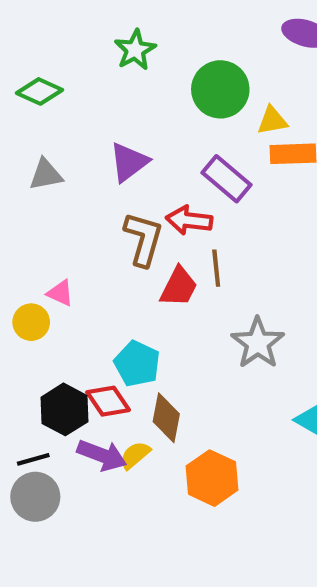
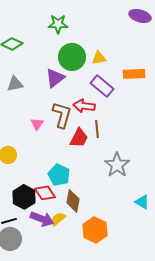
green star: (135, 50) -> (58, 24), turned 30
green circle: (220, 89) -> (72, 57), moved
yellow triangle: (272, 121) -> (99, 58), moved
pink triangle: (60, 293) -> (37, 124), moved, turned 40

